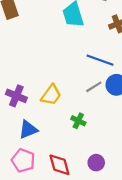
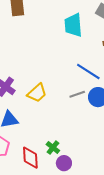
green cross: (78, 121) -> (53, 148), moved

